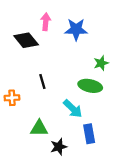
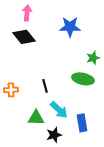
pink arrow: (46, 22) -> (27, 13), moved
black line: (42, 82) -> (45, 86), moved
cyan arrow: (73, 109) -> (59, 110), moved

